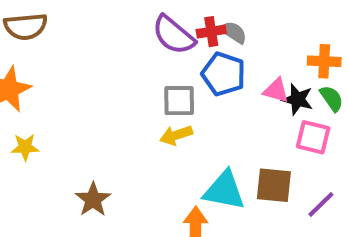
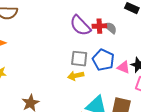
blue pentagon: (223, 74) -> (103, 60), moved
pink triangle: (276, 90) -> (123, 67), moved

